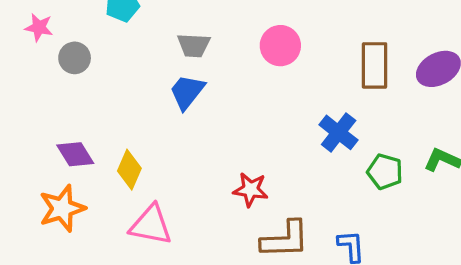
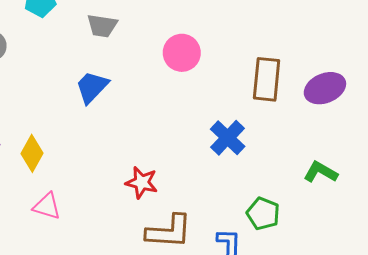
gray trapezoid: (194, 45) -> (102, 26), moved
green pentagon: (385, 172) -> (263, 214), moved
pink triangle: (151, 225) -> (47, 206), size x0.7

